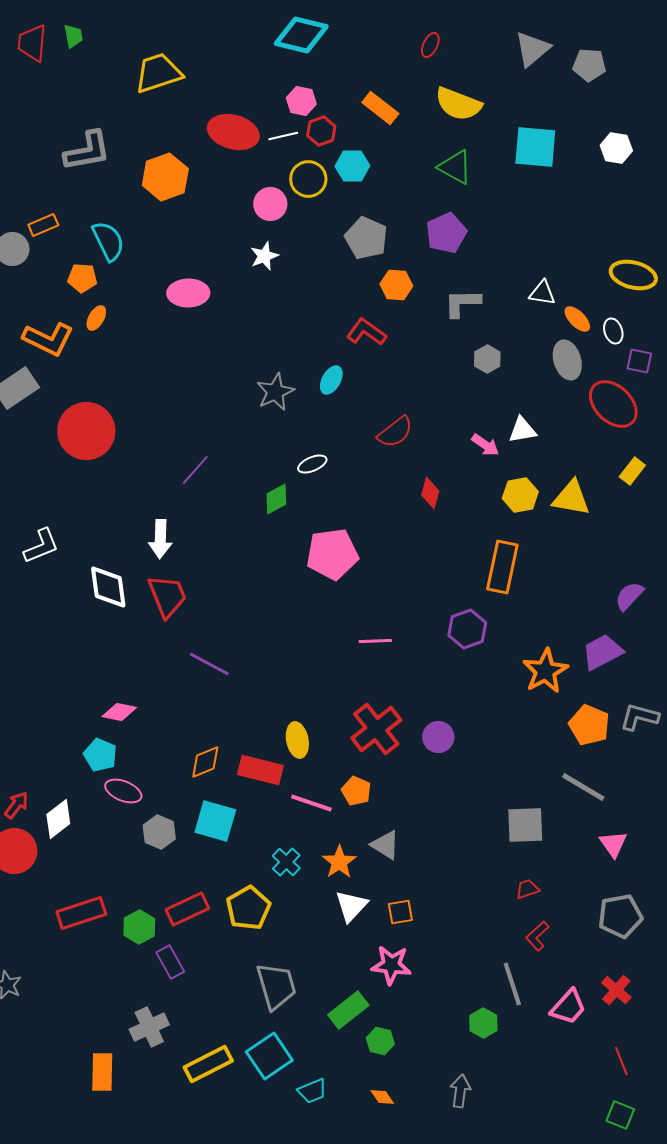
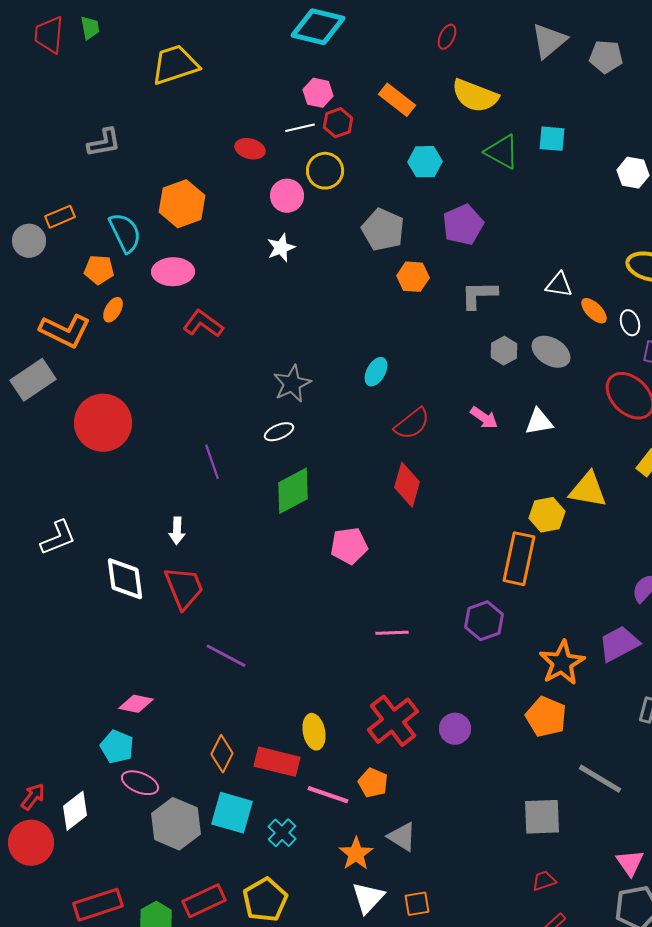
red ellipse: (233, 132) -> (250, 149), moved, size x0.6
cyan square: (535, 147) -> (552, 139), size x0.6
white hexagon: (616, 148) -> (633, 173), moved
gray L-shape: (87, 151) -> (104, 143), size x0.7
cyan hexagon: (352, 166) -> (425, 162), moved
green triangle: (455, 167) -> (502, 152), moved
orange hexagon: (165, 177) -> (182, 204), moved
pink ellipse: (188, 293) -> (173, 272), moved
red L-shape: (366, 332) -> (203, 324), moved
gray ellipse: (567, 360) -> (551, 352), moved, turned -42
cyan ellipse: (331, 380) -> (376, 372), moved
pink arrow: (485, 445) -> (484, 418), moved
white ellipse: (312, 464) -> (279, 432), moved
purple line: (195, 470) -> (212, 462), turned -60
red diamond: (430, 493) -> (407, 485), moved, size x1.4
yellow hexagon: (520, 495) -> (547, 515), moved
green diamond: (276, 499) -> (293, 491), size x1.5
white arrow: (160, 539) -> (177, 531), size x0.7
pink pentagon: (332, 554) -> (349, 546), size x0.7
orange pentagon: (589, 725) -> (546, 717), moved
orange diamond: (205, 762) -> (222, 754), turned -42
gray hexagon: (159, 832) -> (176, 824), size x1.5
pink triangle: (613, 844) -> (630, 863), moved
cyan cross: (286, 862) -> (282, 833), moved

